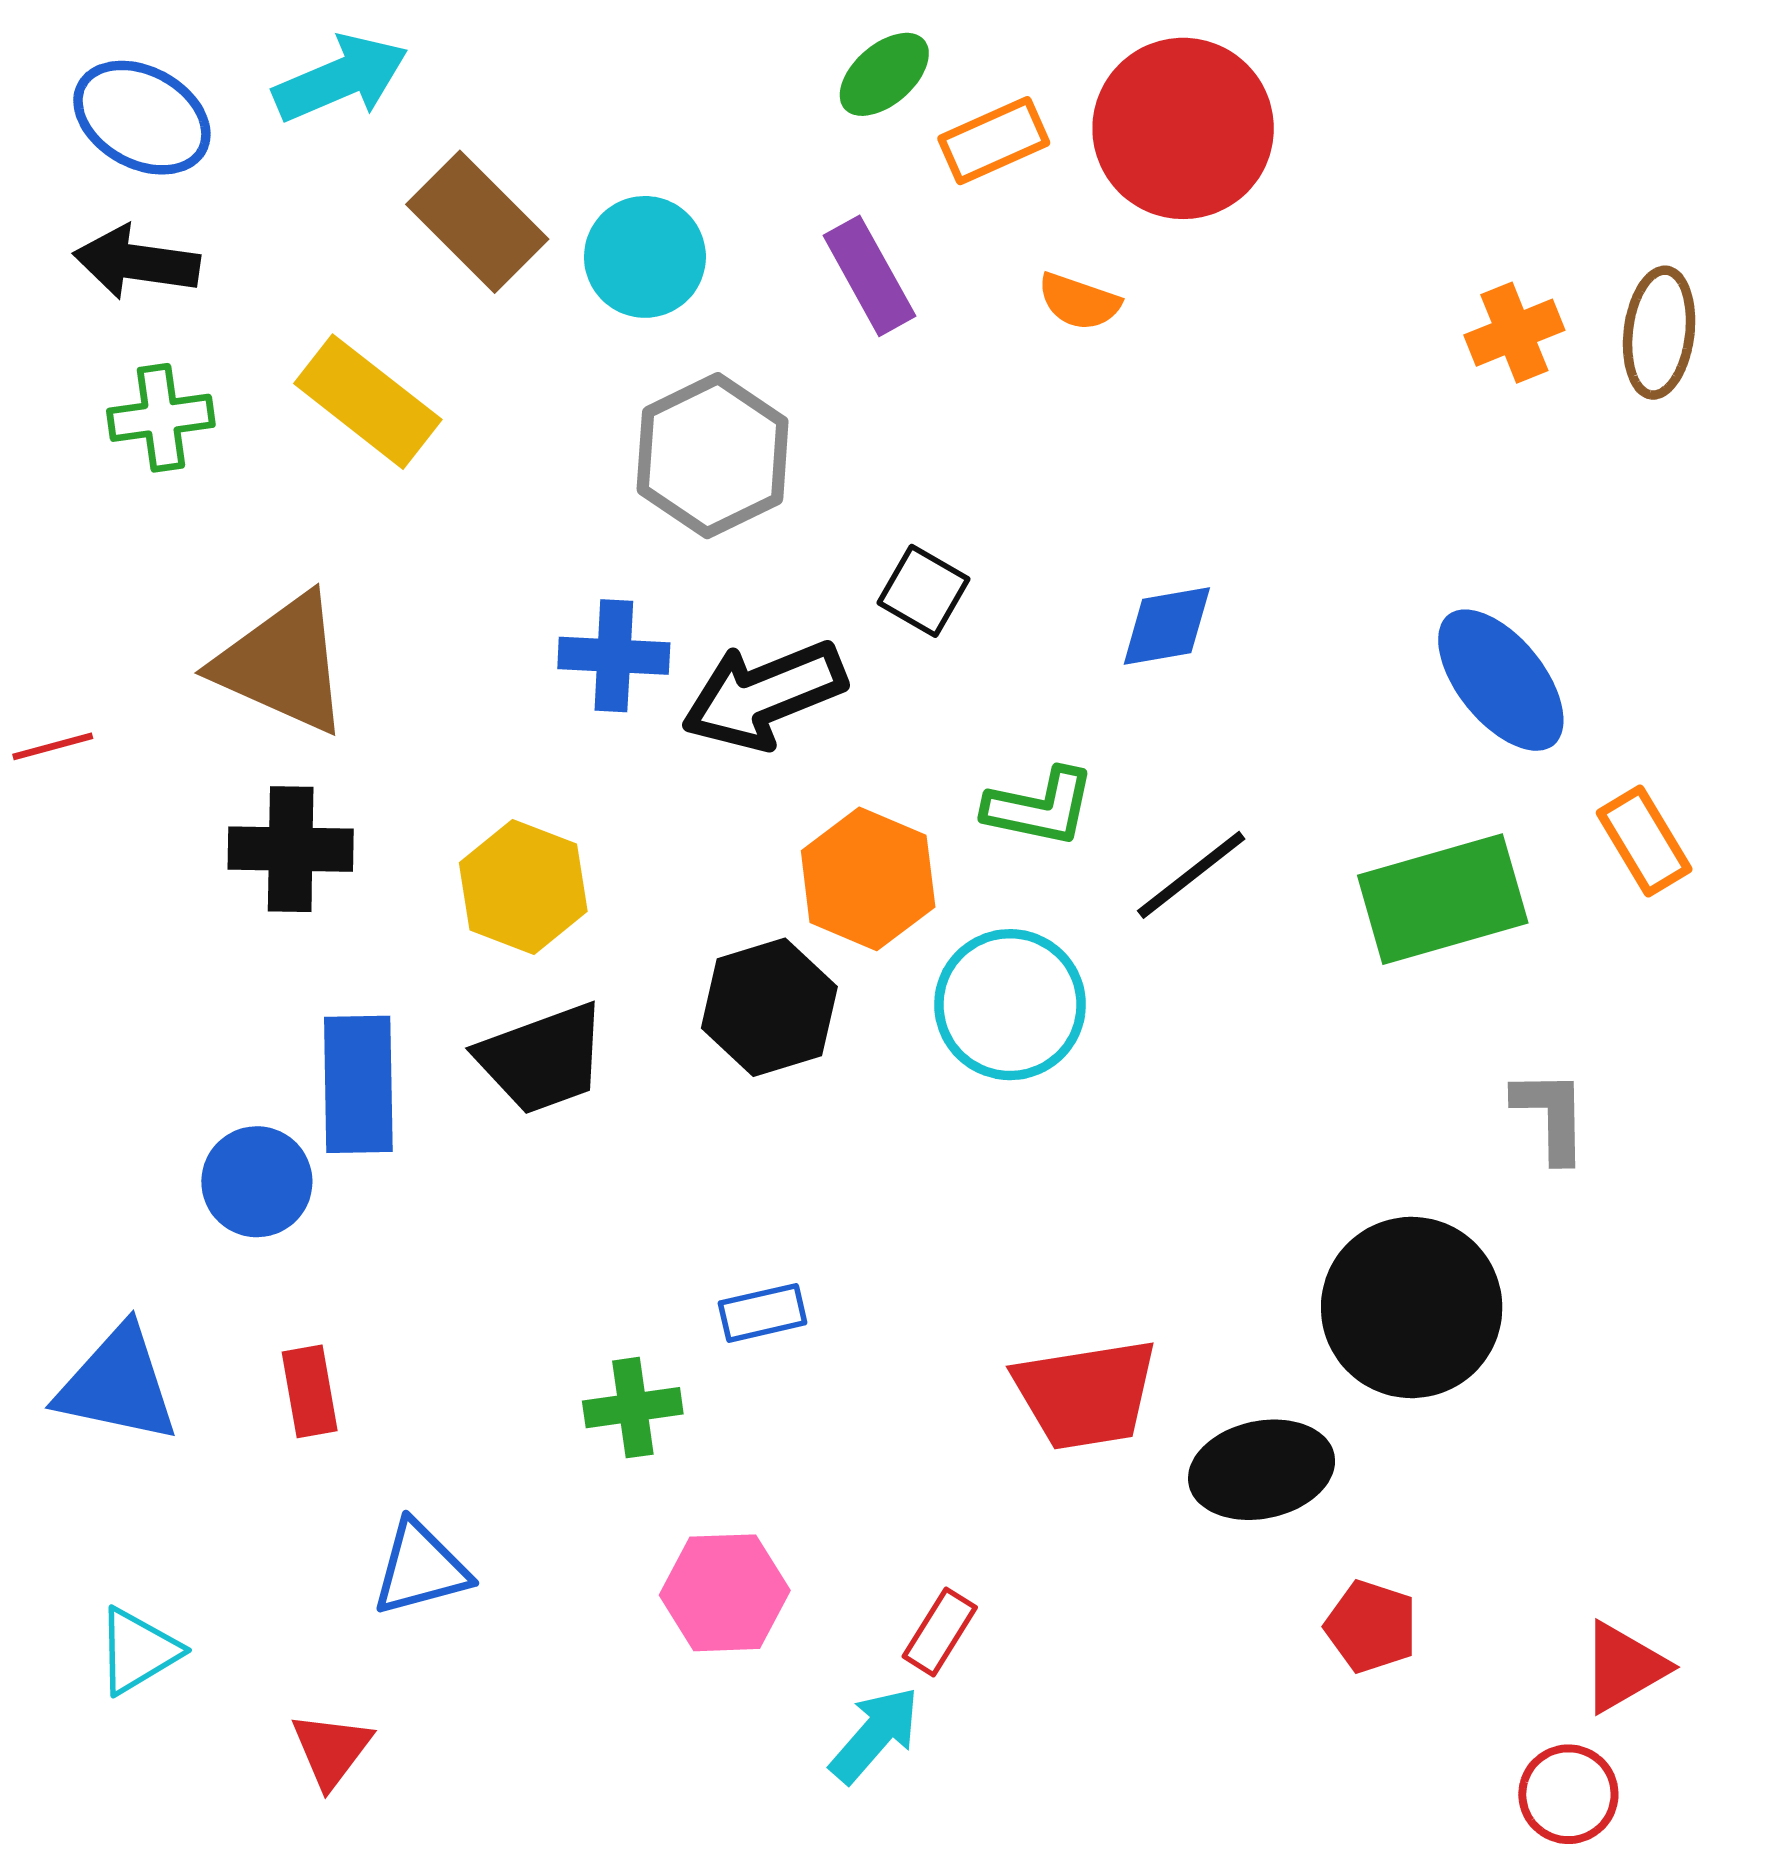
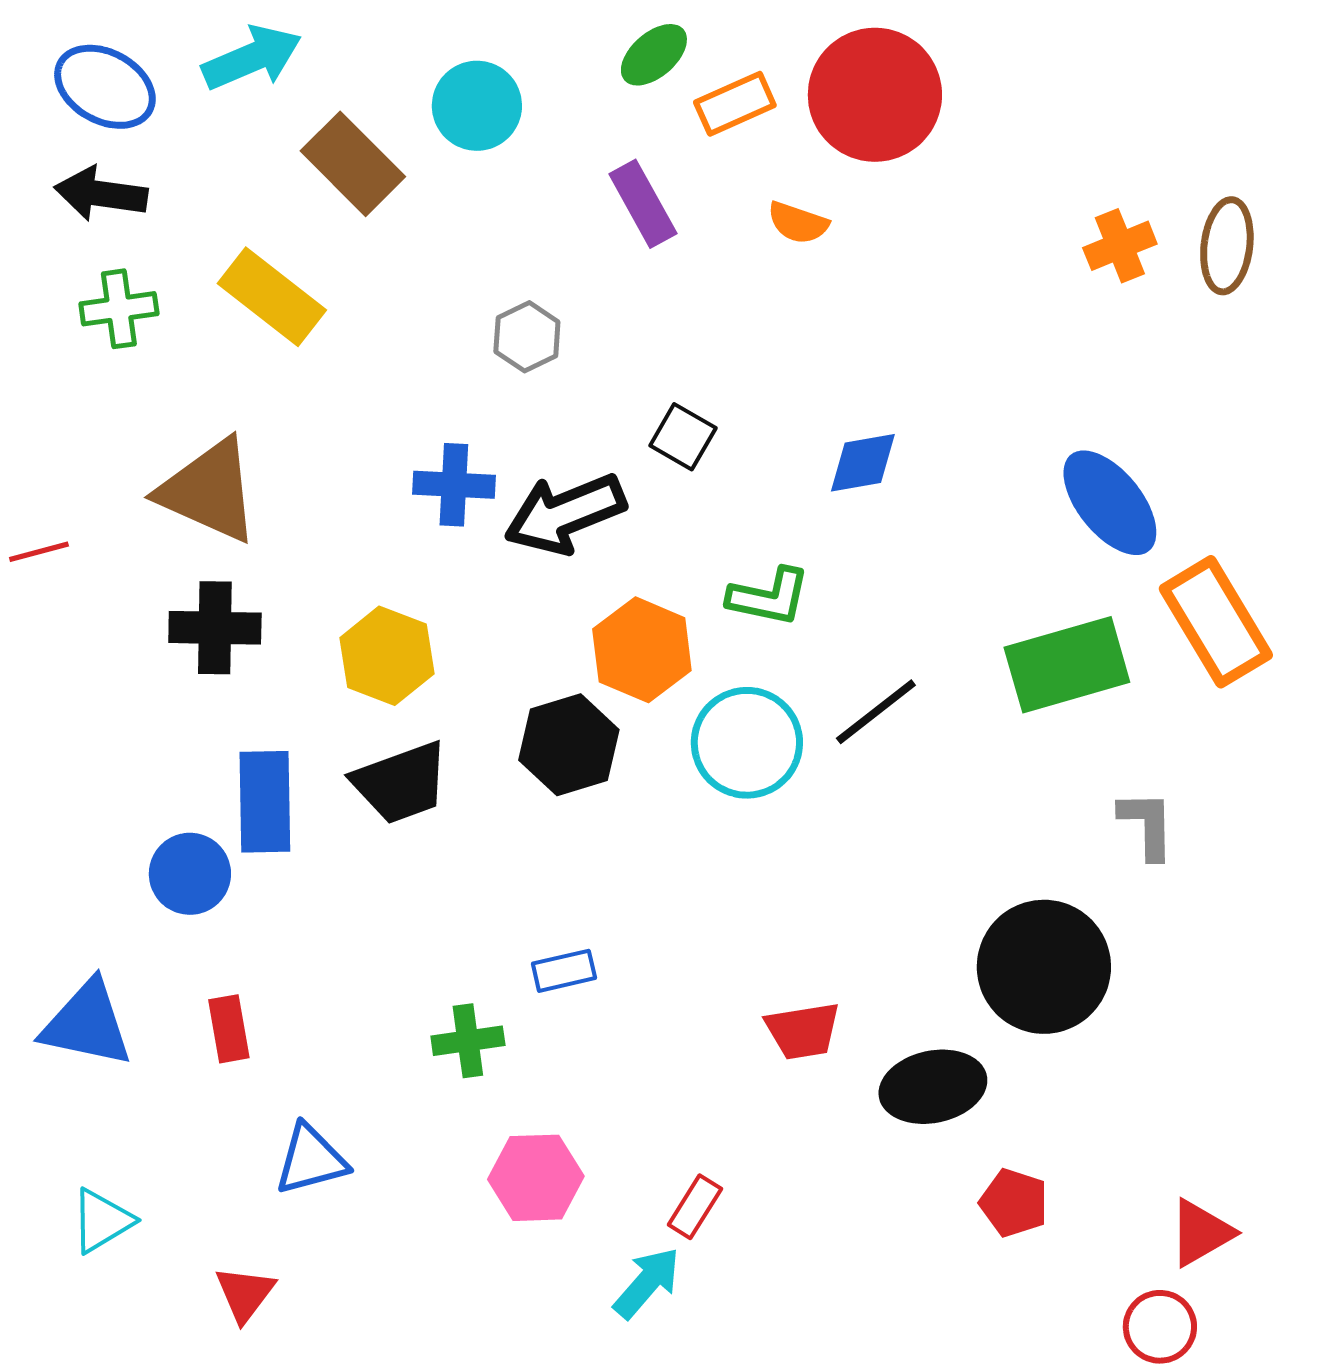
cyan circle: (645, 257) -> (477, 106), moved
gray hexagon: (713, 456) -> (527, 337), size x0.6
orange rectangle: (1644, 841) -> (1216, 622), size x1.6
black line: (1191, 875) -> (876, 712), moved
red trapezoid: (1086, 1394) -> (803, 1031), size x0.7

